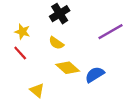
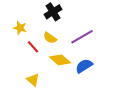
purple line: (110, 32) -> (82, 37), moved
red line: (20, 53) -> (33, 47), moved

